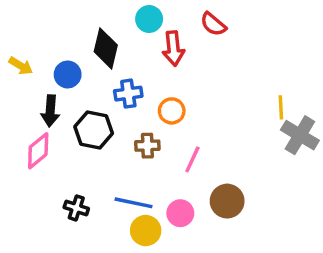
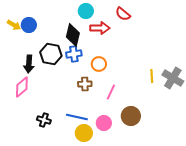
black diamond: (106, 48) -> (73, 35), moved
red arrow: (173, 48) -> (100, 28), turned -84
yellow arrow: (21, 66) -> (14, 25), moved
blue circle: (68, 74) -> (29, 25), moved
yellow line: (281, 107) -> (152, 76), moved
black hexagon: (94, 130) -> (51, 54), moved

